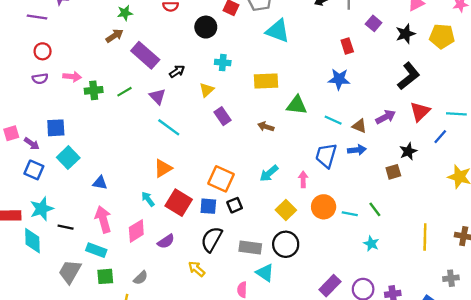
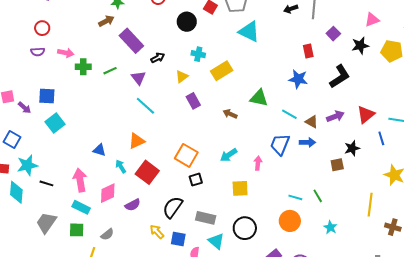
black L-shape: (409, 76) -> (340, 77), moved
yellow rectangle: (266, 81) -> (222, 71), moved, turned -35
blue line: (440, 137) -> (381, 138), turned -64
blue square: (34, 170) -> (12, 139), moved
blue triangle: (100, 183) -> (99, 150), moved
blue square: (208, 206) -> (178, 239), moved
orange circle: (324, 207) -> (290, 221), moved
yellow square: (286, 210) -> (240, 188), turned 36
yellow line: (425, 237) -> (370, 205), moved
black circle: (286, 244) -> (245, 228), moved
cyan star: (371, 244) -> (330, 227), moved
cyan rectangle: (96, 250) -> (81, 207), moved

